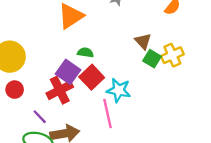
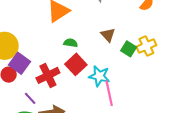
brown triangle: (143, 41) -> (108, 35), moved
purple square: (68, 72) -> (19, 63), moved
pink line: (107, 113) -> (109, 93), moved

